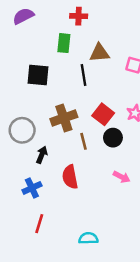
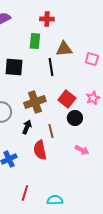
brown line: (83, 141) -> (51, 131), moved
black arrow: (42, 155) -> (27, 127), moved
red line: (39, 224) -> (25, 193), moved

